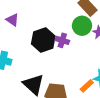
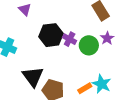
green circle: (82, 26) -> (89, 45), moved

